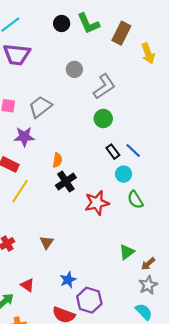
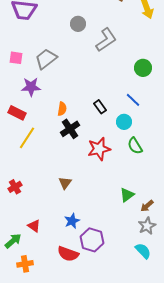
green circle: (103, 119) -> (143, 68), moved
black rectangle: (113, 152) -> (100, 107), moved
brown triangle: (47, 242) -> (65, 183), moved

